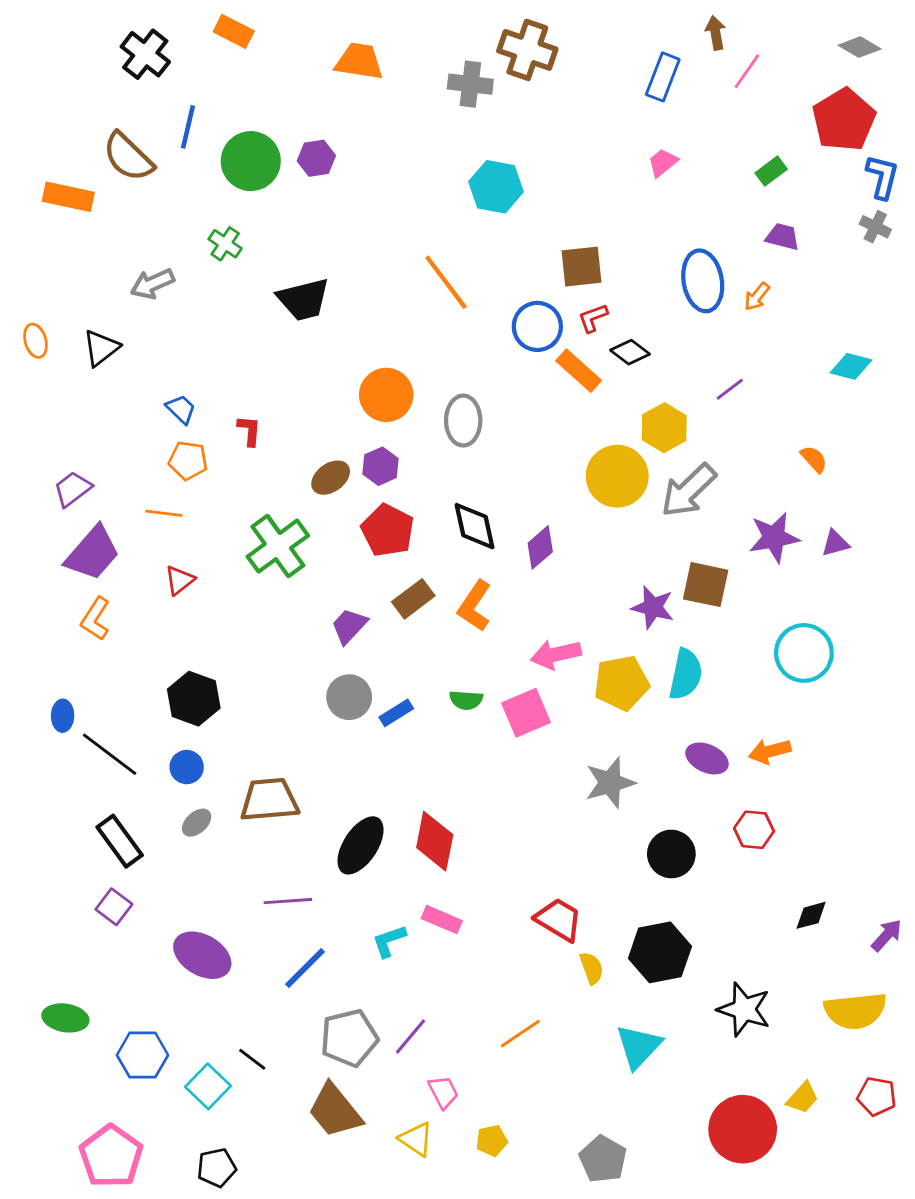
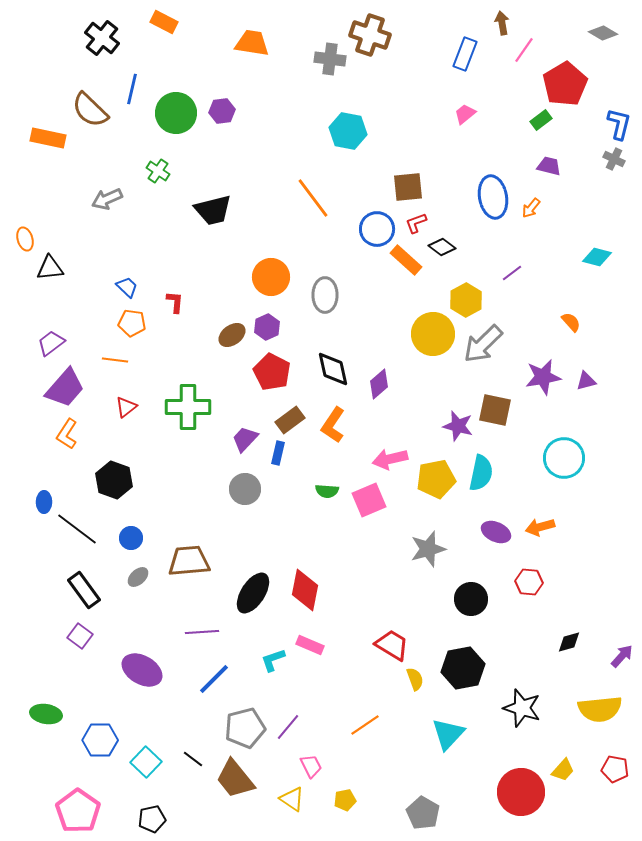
red pentagon: (844, 120) -> (565, 84), moved
black triangle: (101, 348) -> (50, 268), moved, turned 32
green cross: (278, 546) -> (188, 407), moved, turned 36
black hexagon: (194, 699) -> (114, 480), moved
blue rectangle: (396, 713) -> (278, 453), moved, turned -45
black line: (252, 1059) -> (193, 759), moved

